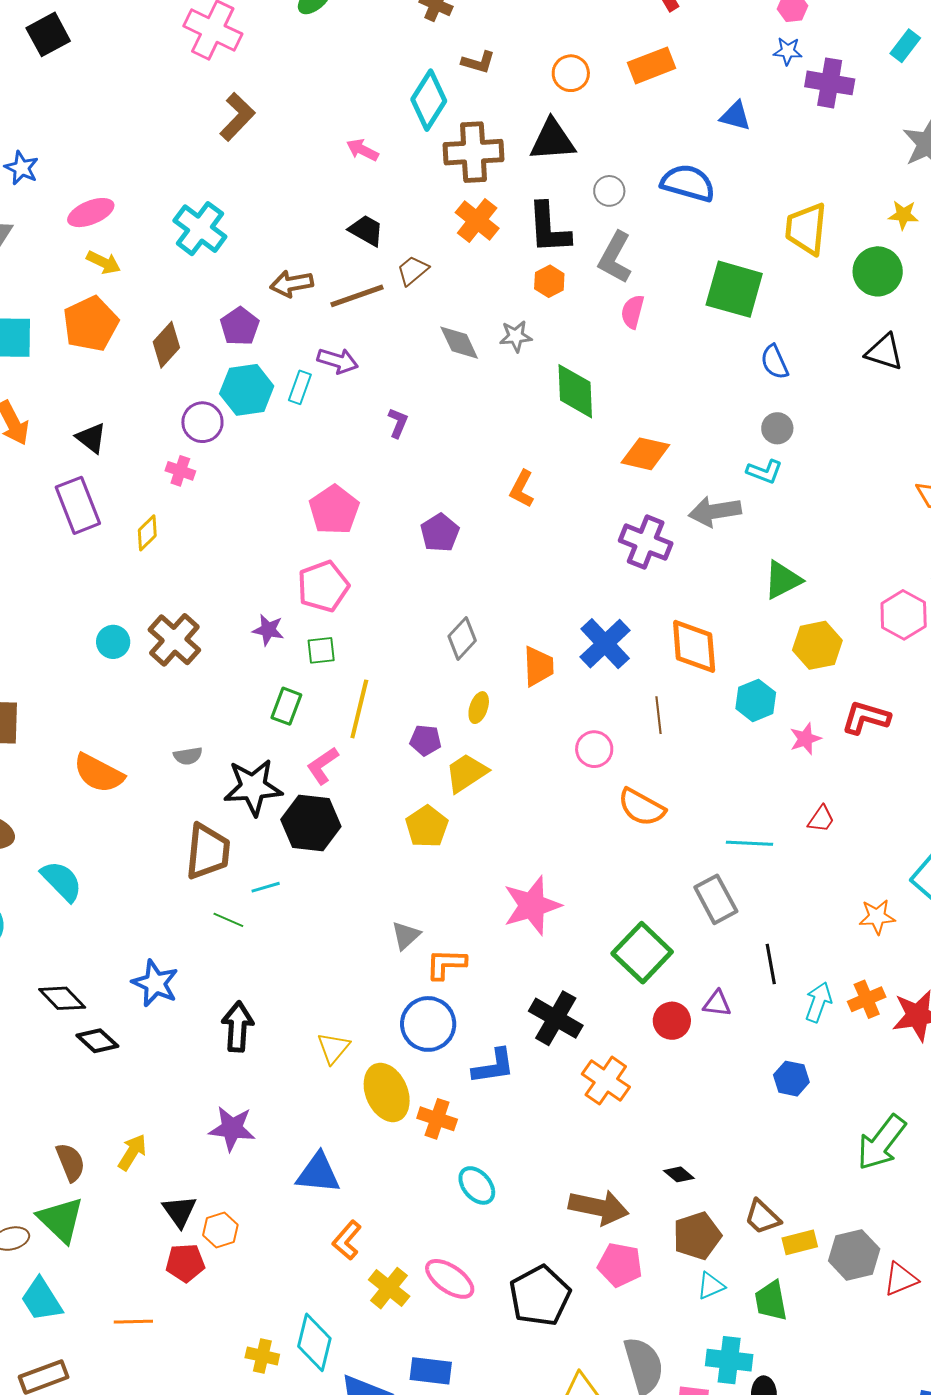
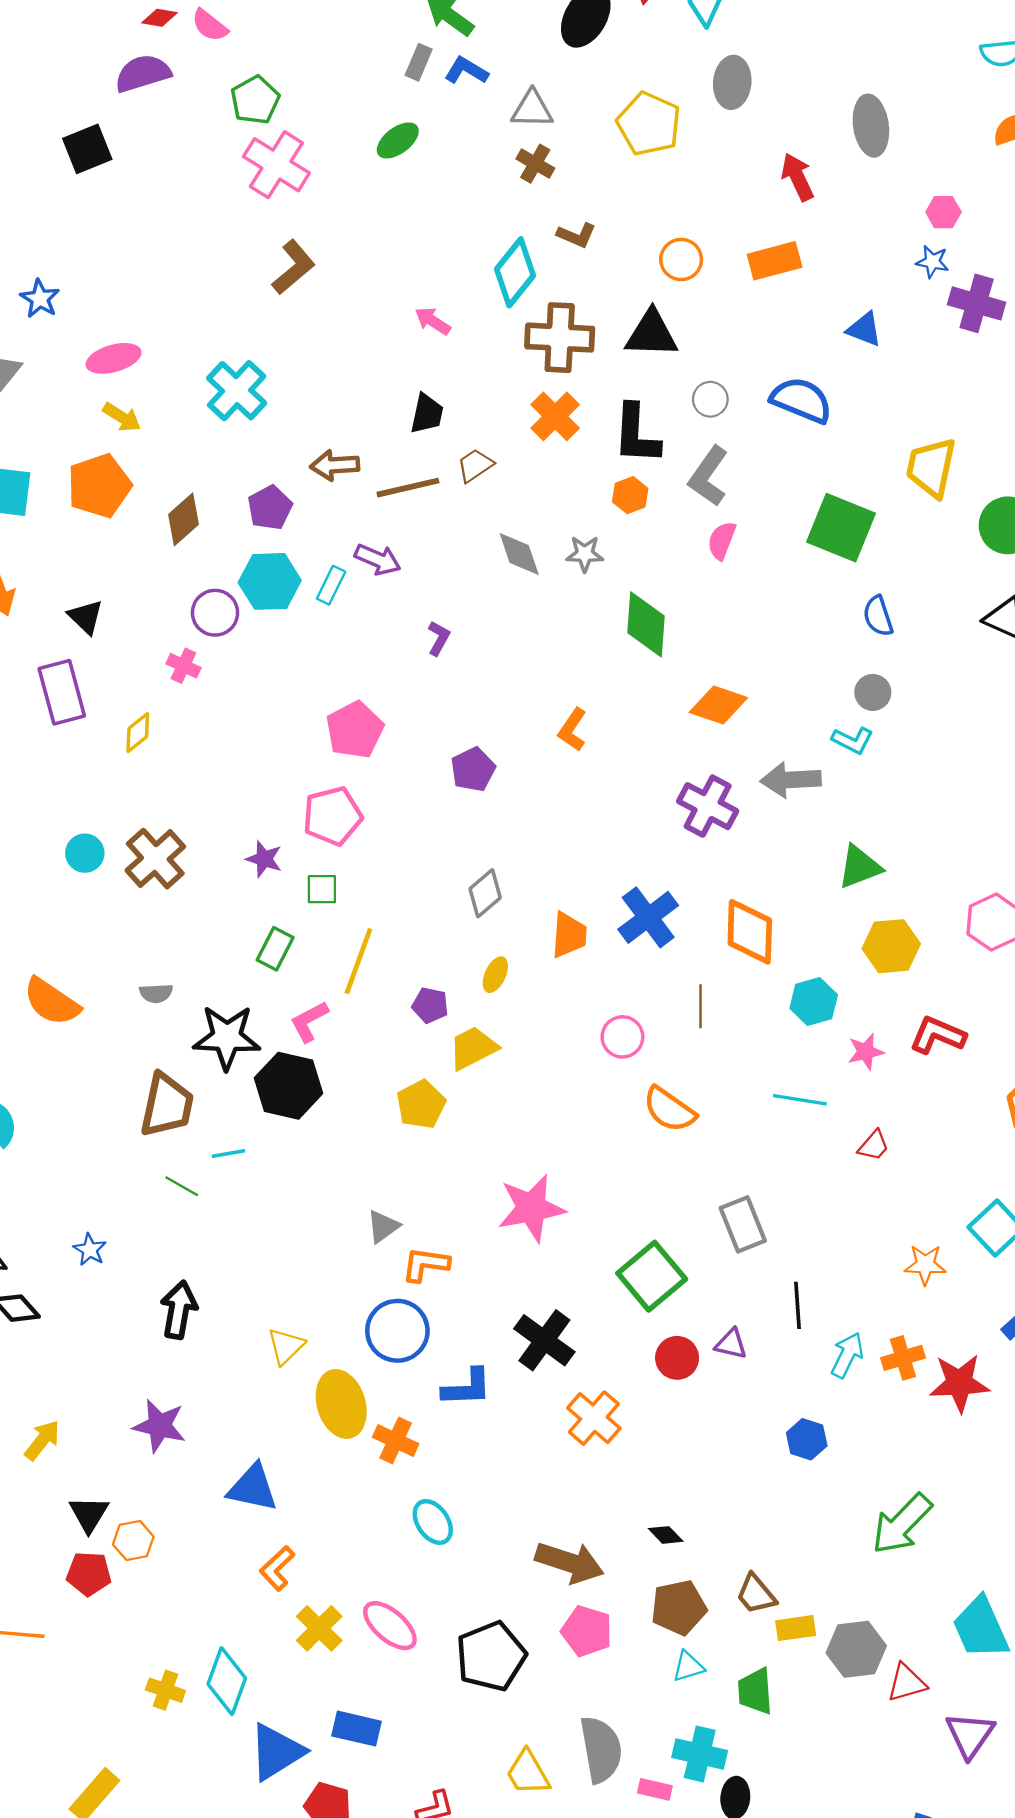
black trapezoid: (366, 230) -> (427, 414), turned 66
cyan line: (749, 843) -> (800, 1100), moved
blue star: (155, 983) -> (90, 1250), size x0.6

